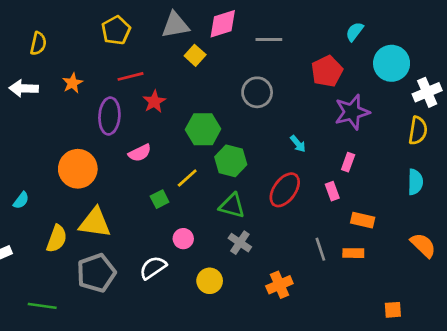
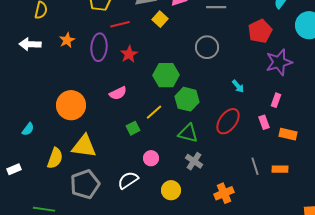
red line: (131, 76) -> (120, 24), moved
purple ellipse: (109, 116) -> (99, 47), moved
orange rectangle: (363, 220) -> (288, 134), moved

